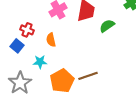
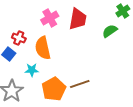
green semicircle: (107, 26) -> (110, 31), moved
orange semicircle: (51, 40) -> (43, 48), size x1.6

